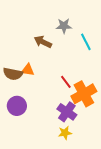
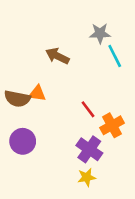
gray star: (64, 26) -> (100, 33), moved
orange cross: (84, 94) -> (112, 125), size x0.7

